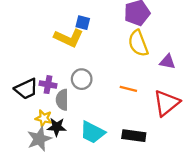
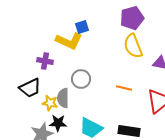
blue square: (83, 23) -> (82, 27), turned -32
purple cross: (48, 85) -> (45, 61), moved
yellow star: (44, 118) -> (50, 103), moved

